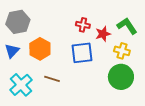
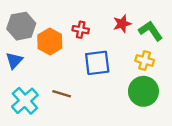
red cross: (83, 25) -> (81, 30), moved
red star: (103, 34) -> (122, 24), moved
orange hexagon: (40, 49) -> (50, 42), moved

